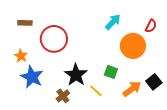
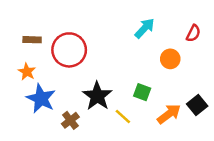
brown rectangle: (25, 23) -> (32, 40), moved
orange circle: (133, 46) -> (170, 59), size x0.6
brown cross: (63, 96) -> (70, 120), moved

